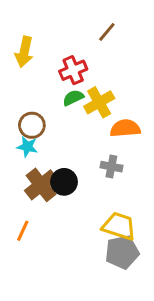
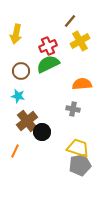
green semicircle: (73, 98) -> (48, 64), size x1.6
yellow cross: (99, 102) -> (80, 41), moved
brown circle: (32, 125) -> (21, 71), moved
black circle: (64, 182) -> (42, 132), moved

